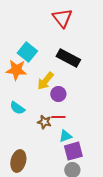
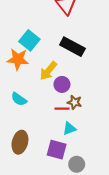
brown star: (44, 122) -> (75, 102), moved
purple square: (73, 151) -> (57, 150), moved, turned 30
brown ellipse: (18, 161) -> (20, 142), moved

